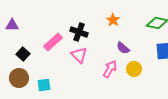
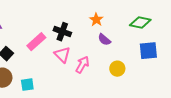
purple semicircle: (123, 48) -> (104, 40), moved
pink arrow: (110, 69) -> (82, 65), moved

